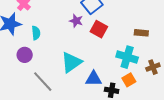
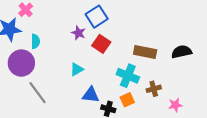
brown rectangle: (141, 33) -> (145, 52), size x1.5
purple circle: (25, 55) -> (21, 63), size x1.6
cyan triangle: (71, 62) -> (77, 69), moved, size x0.6

